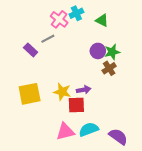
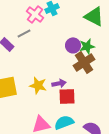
green triangle: (102, 20) -> (94, 16), moved, size x1.5
brown cross: (109, 68) -> (84, 62), size x1.5
red square: (76, 105) -> (67, 96), moved

